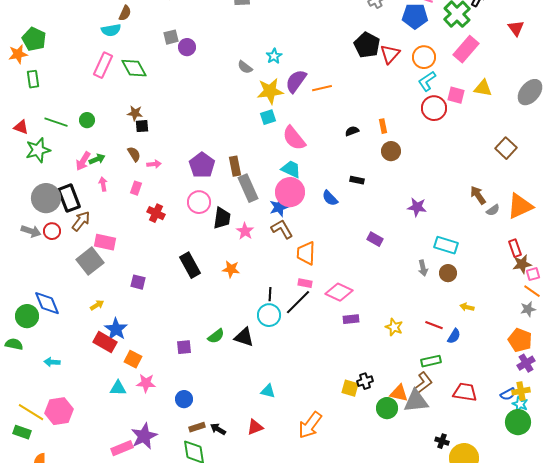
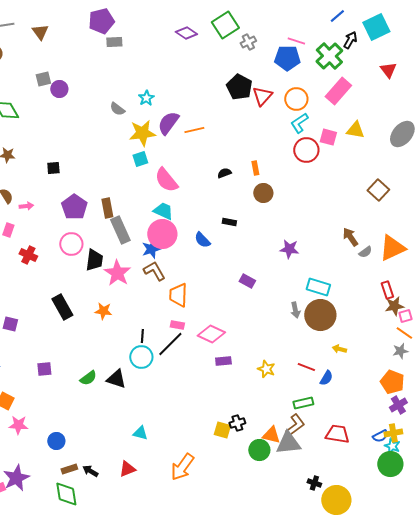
black square: (142, 126) -> (53, 168), moved
pink star: (245, 231) -> (117, 273), size x1.5
brown circle: (448, 273) -> (320, 315), size x1.8
purple square: (184, 347) -> (44, 369), moved

